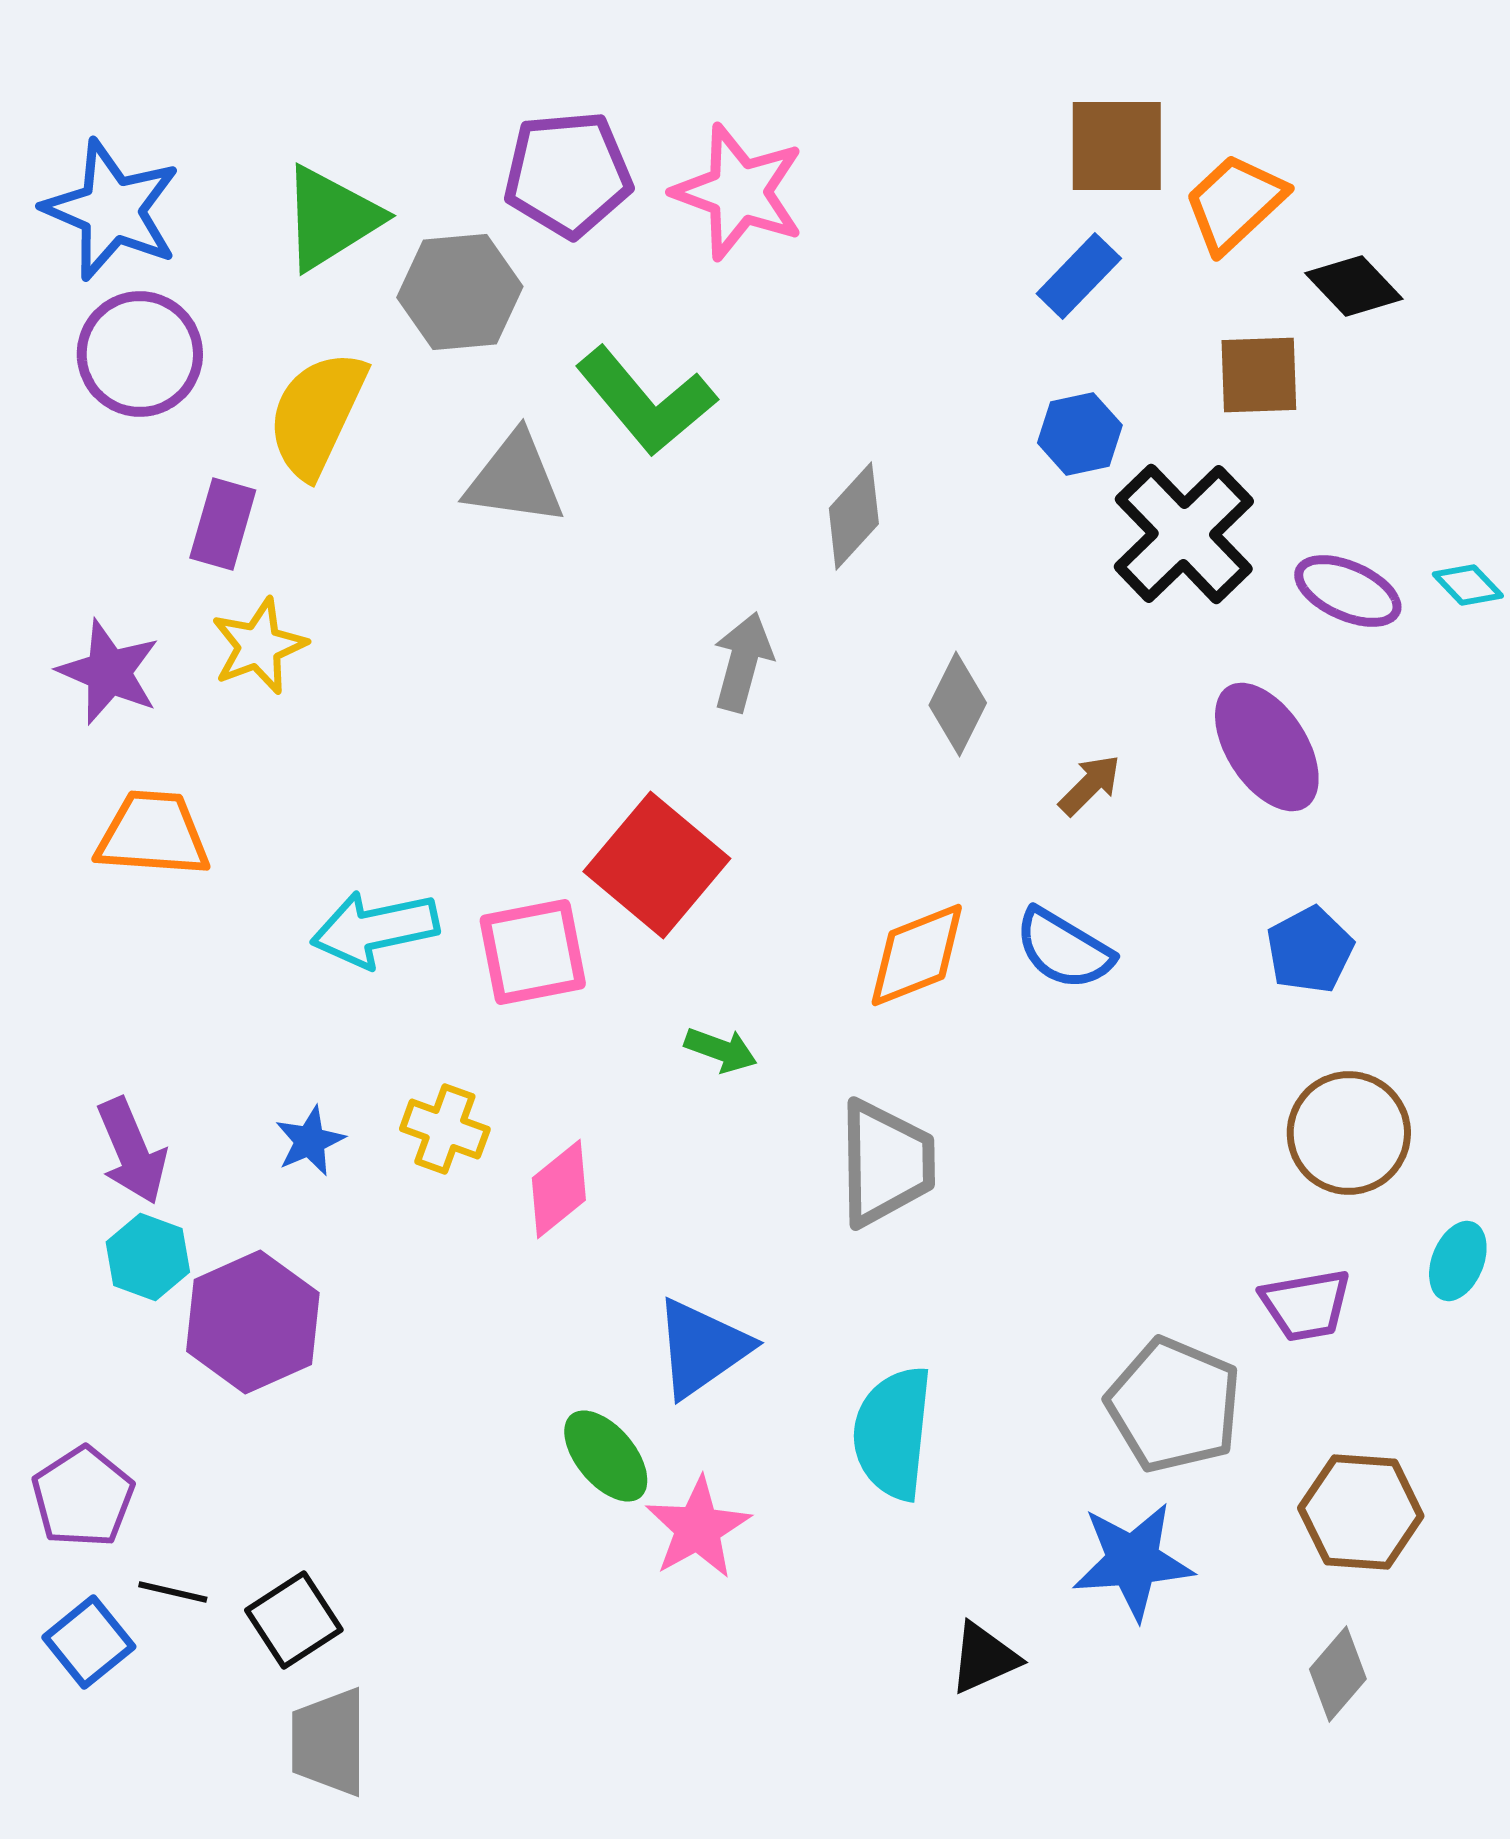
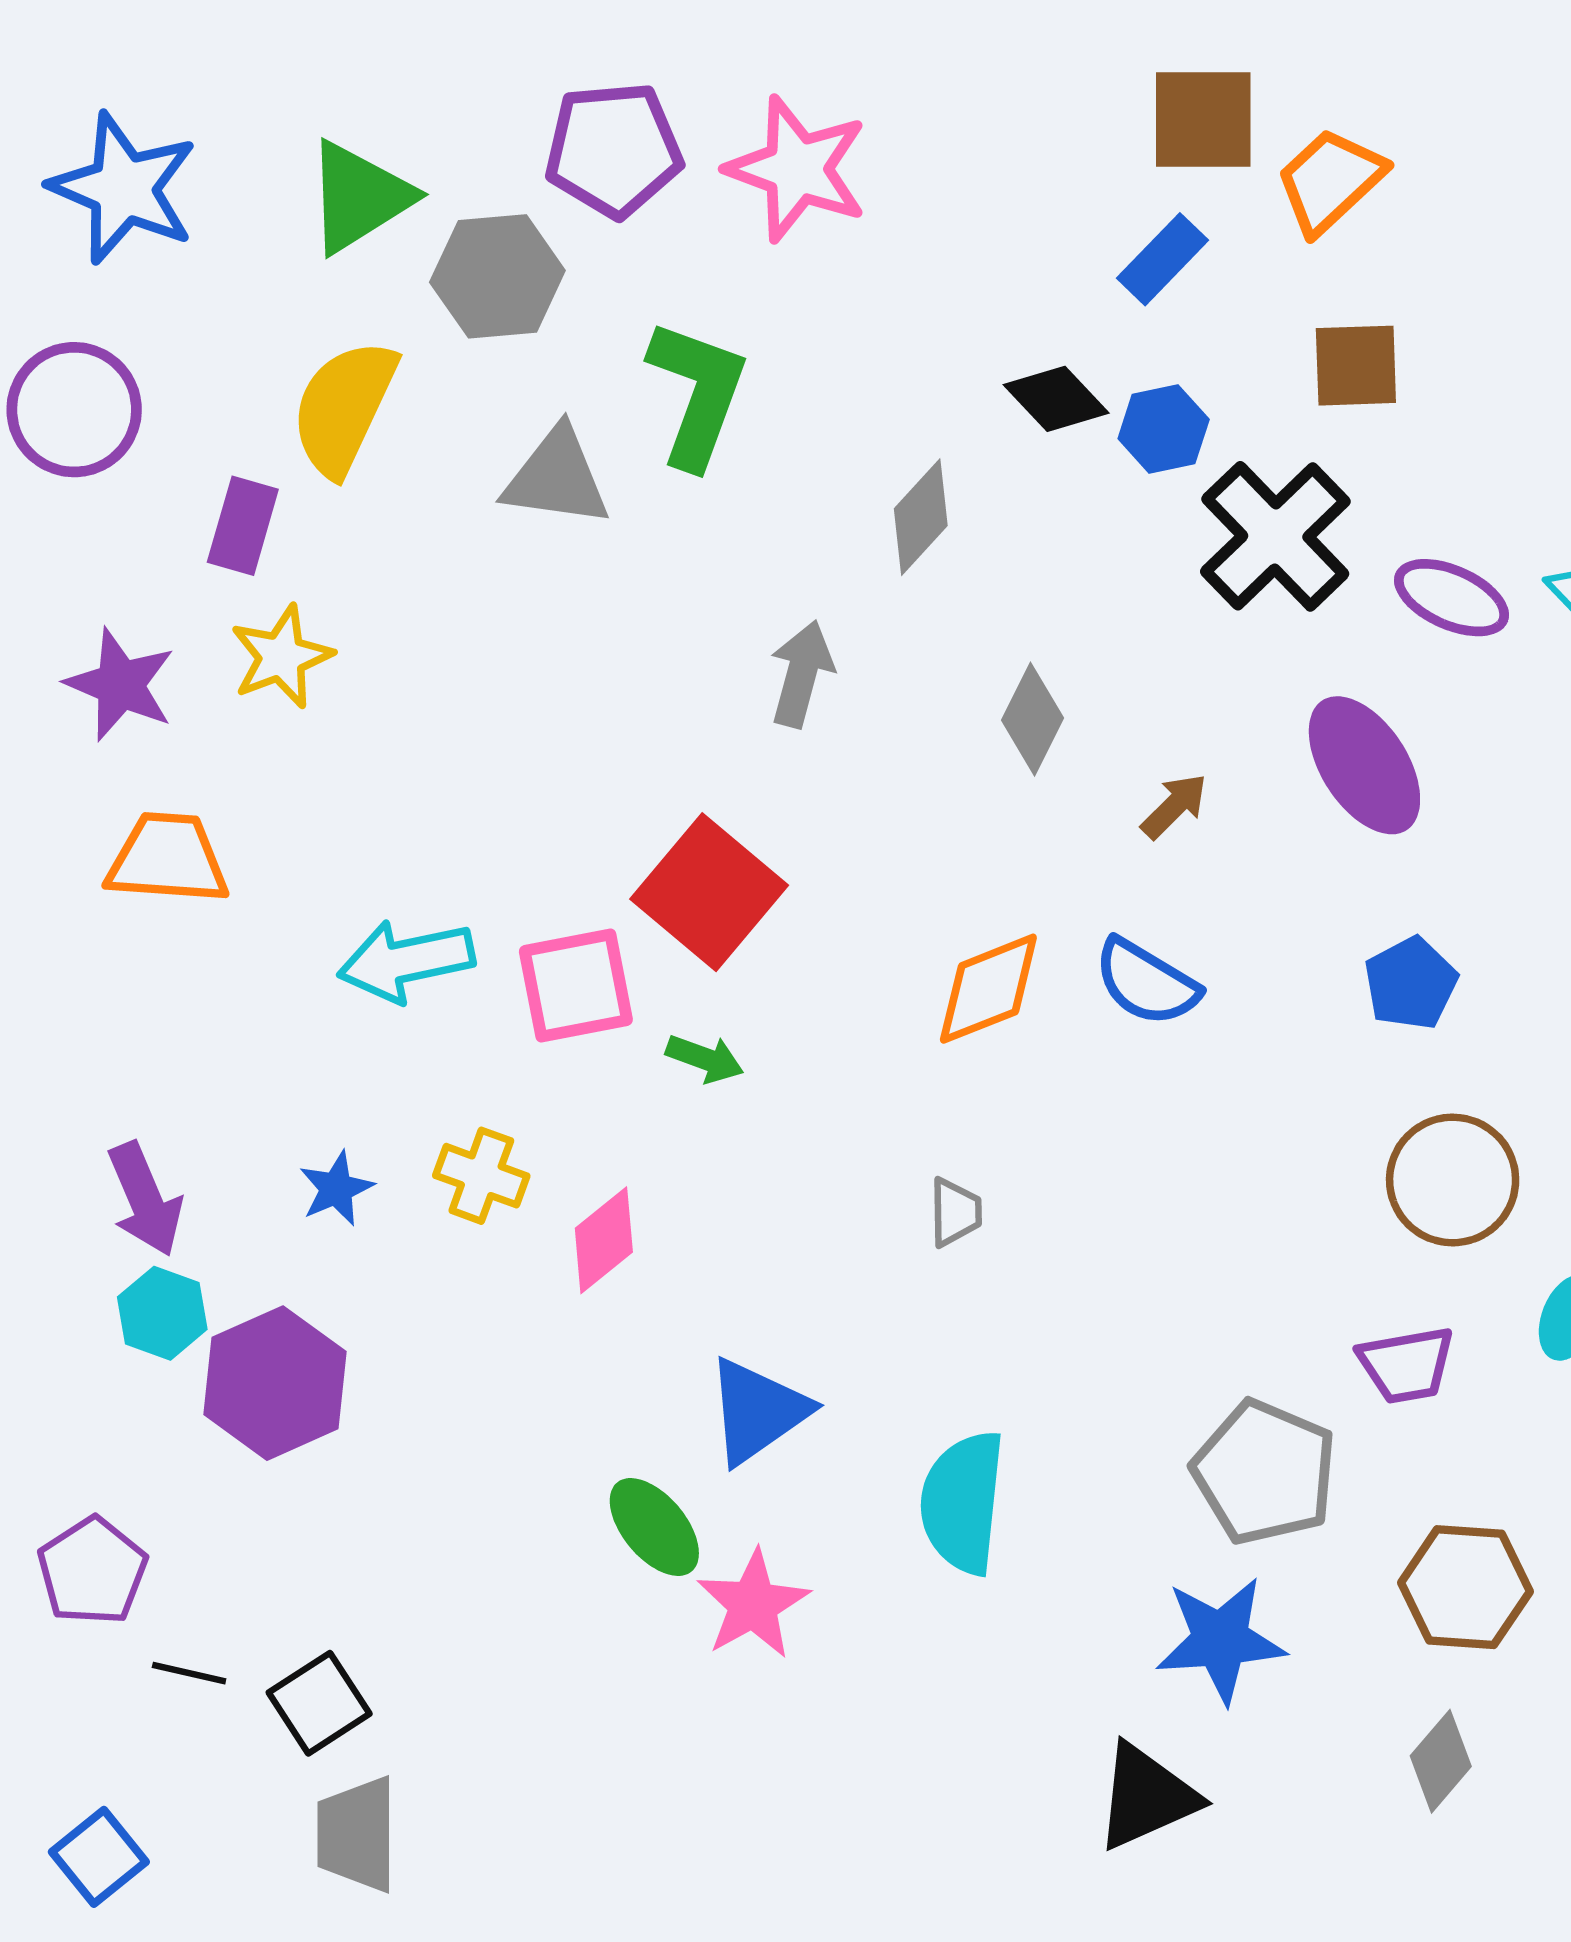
black diamond: (1354, 286) -> (1056, 399), moved
purple circle: (140, 354) -> (74, 410), moved
green L-shape: (646, 401) -> (697, 394), turned -120
green arrow: (721, 1050) -> (705, 1059), moved
gray trapezoid: (886, 1163) -> (955, 1212), size x0.5
blue square: (89, 1642) -> (99, 1857), moved
black triangle: (984, 1658) -> (1146, 1797), moved, size x1.4

